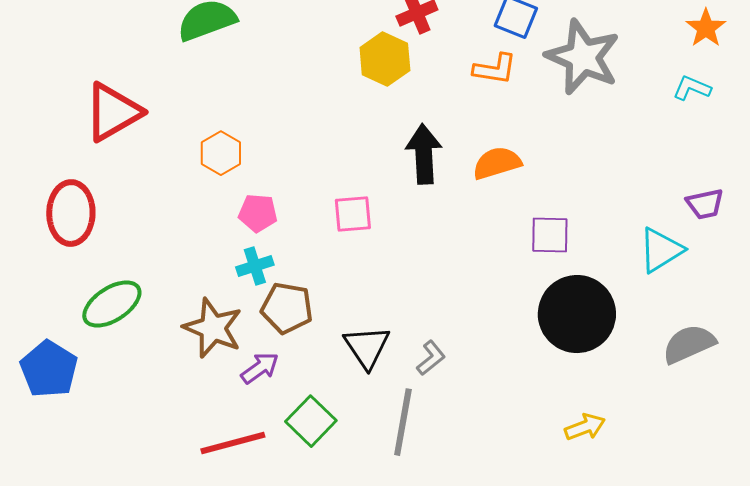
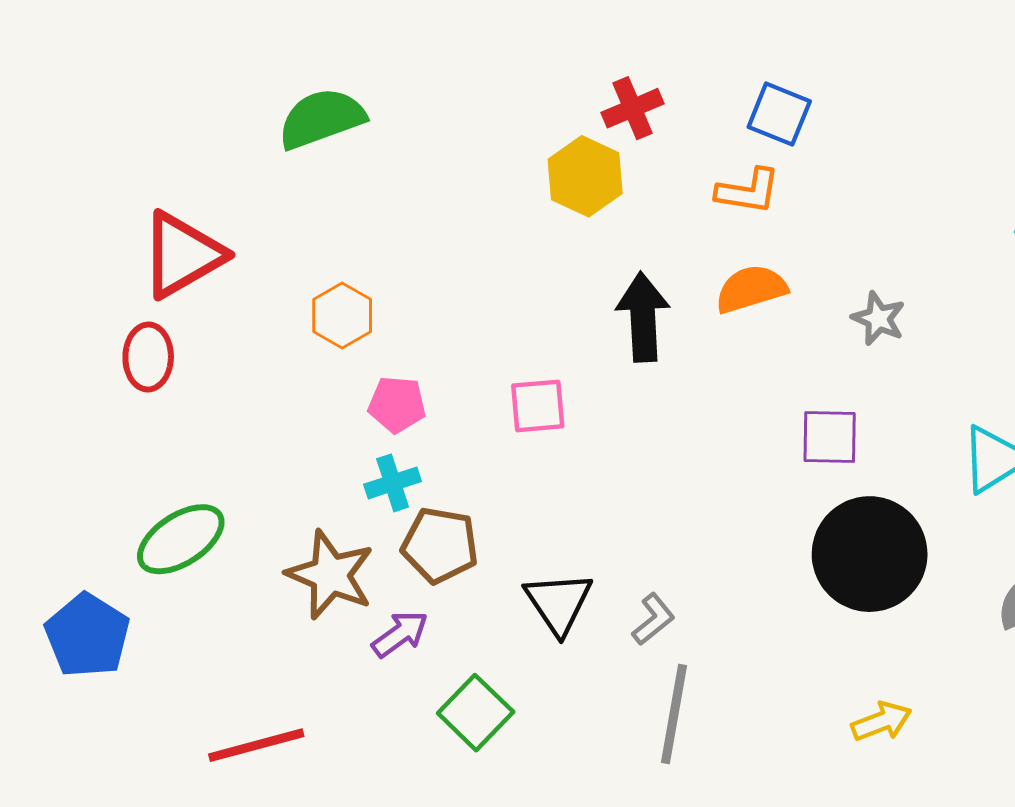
gray star: (583, 57) -> (878, 318), moved, size x0.5
orange semicircle: (497, 163) -> (751, 289), moved
red ellipse: (71, 213) -> (148, 357), moved, size x0.7
gray line: (403, 422) -> (674, 714), moved
red line: (233, 443) -> (256, 745), moved

